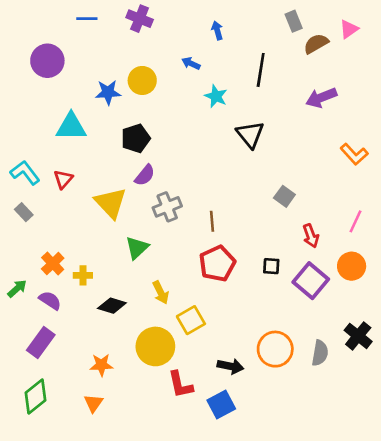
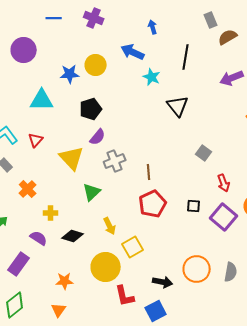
blue arrow: (191, 63) -> (133, 52), size x1.6
orange cross: (53, 264) -> (28, 189), moved
purple semicircle: (50, 300) -> (39, 238), moved

